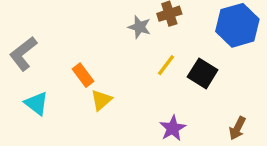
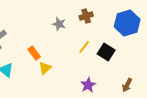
gray star: (139, 27) -> (59, 24), moved

